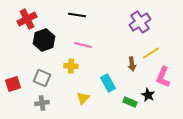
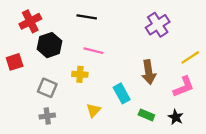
yellow line: (151, 53) -> (190, 57), moved
brown arrow: (132, 64) -> (149, 72), size x1.5
pink L-shape: (163, 77) -> (184, 87), turned -135
red square: (13, 84) -> (15, 62), moved
black star: (148, 95) -> (176, 117), moved

